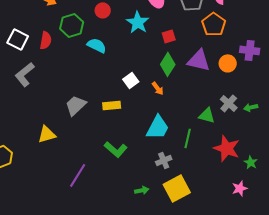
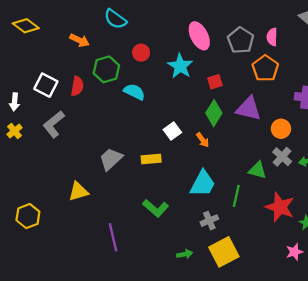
orange circle: (228, 63) -> (281, 129), moved
purple line: (78, 175) -> (113, 237), turned -45

